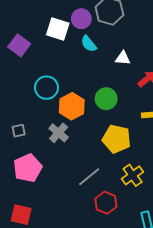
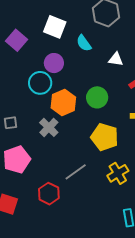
purple circle: (81, 19) -> (54, 63), moved
red hexagon: (106, 203) -> (49, 194), moved

